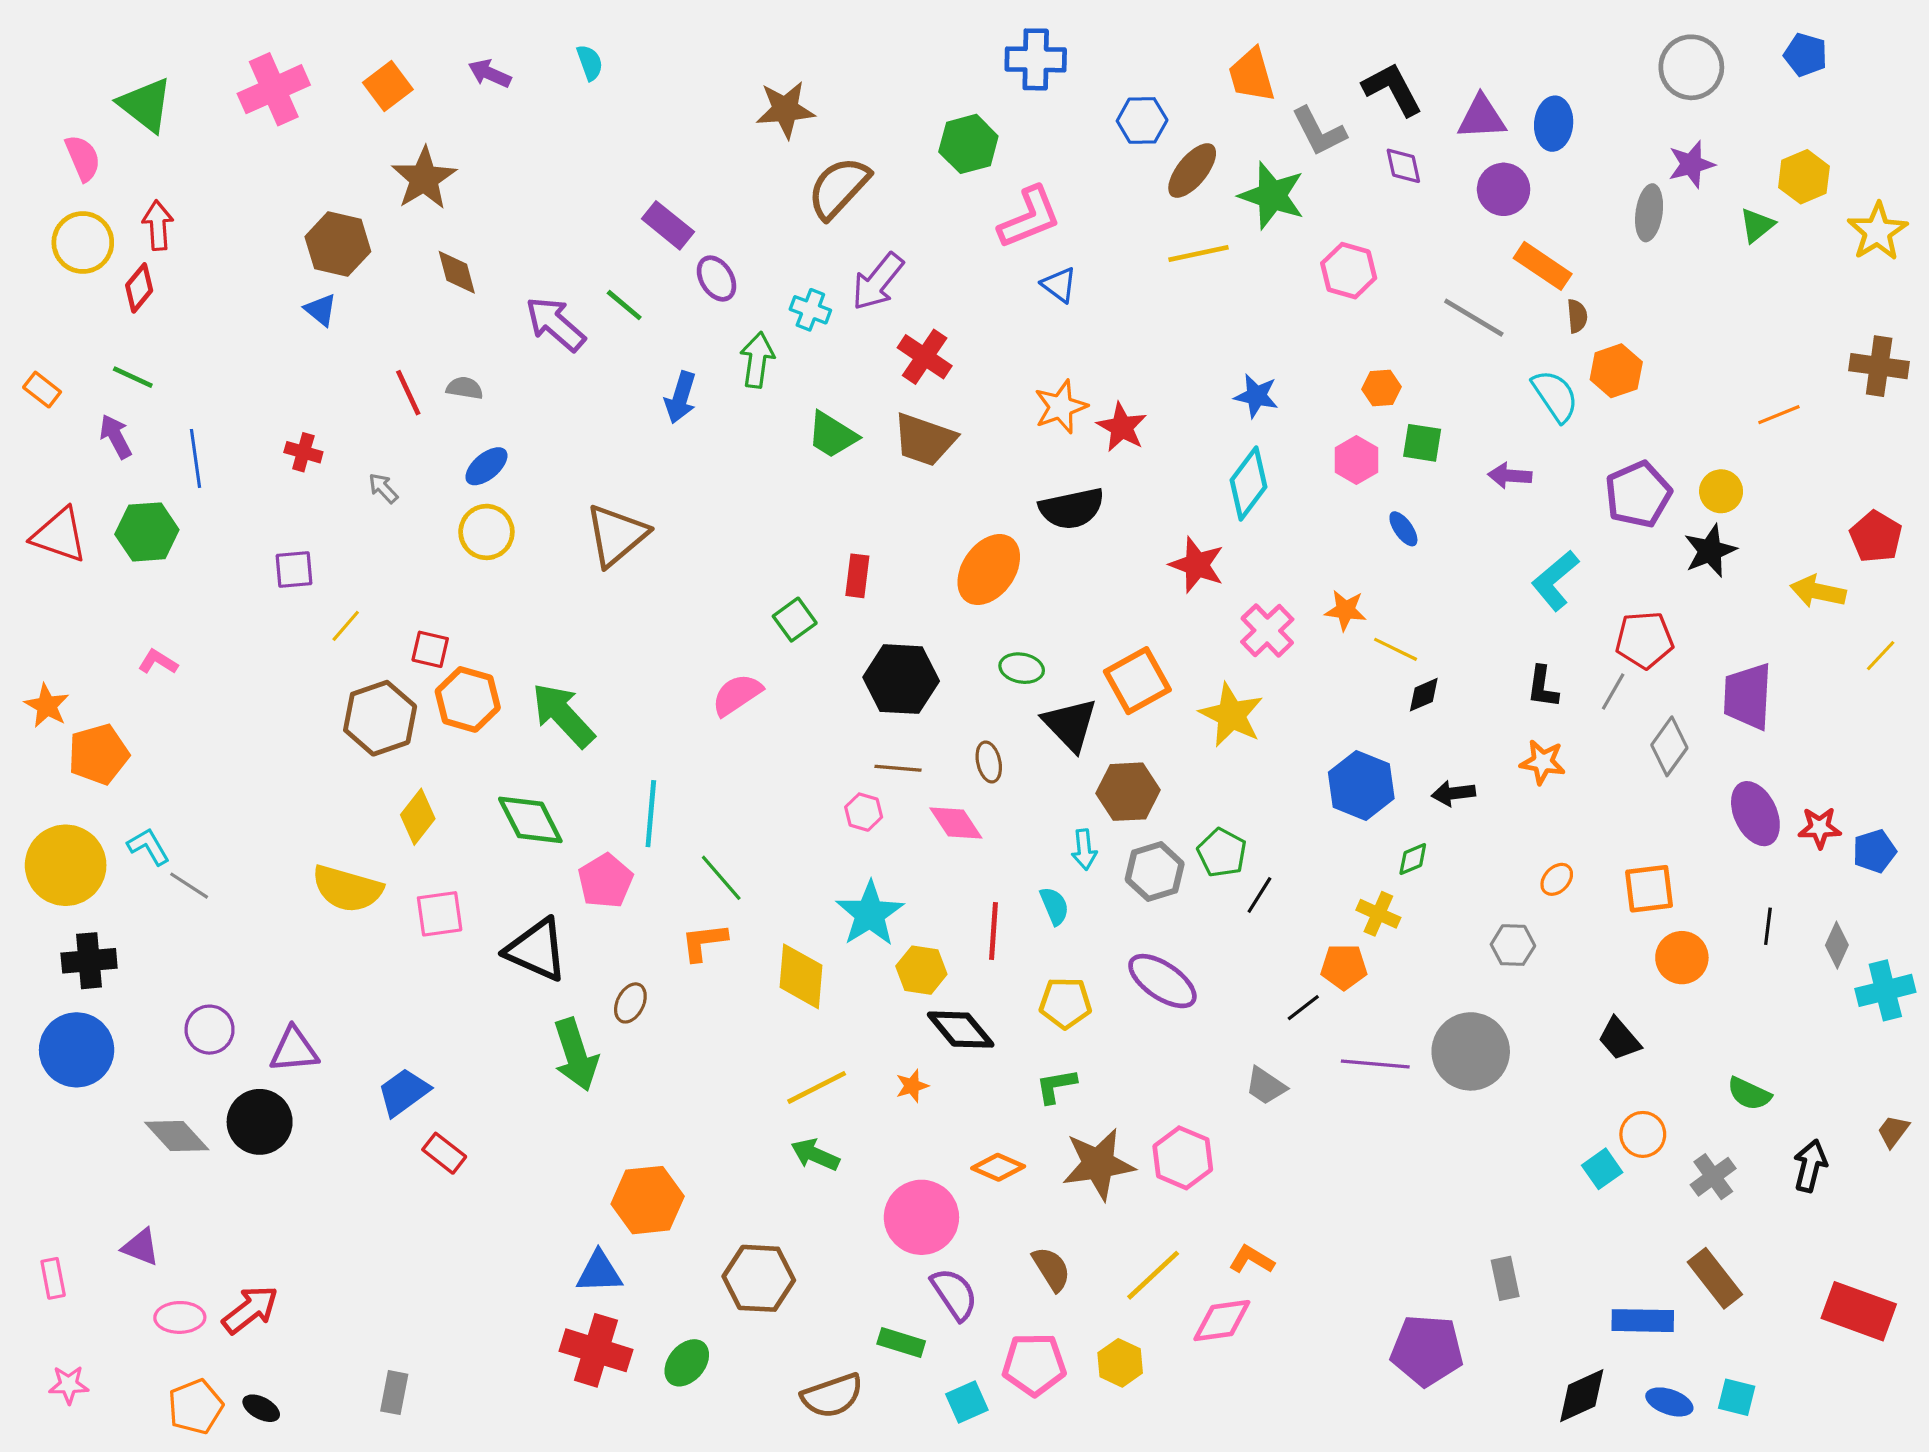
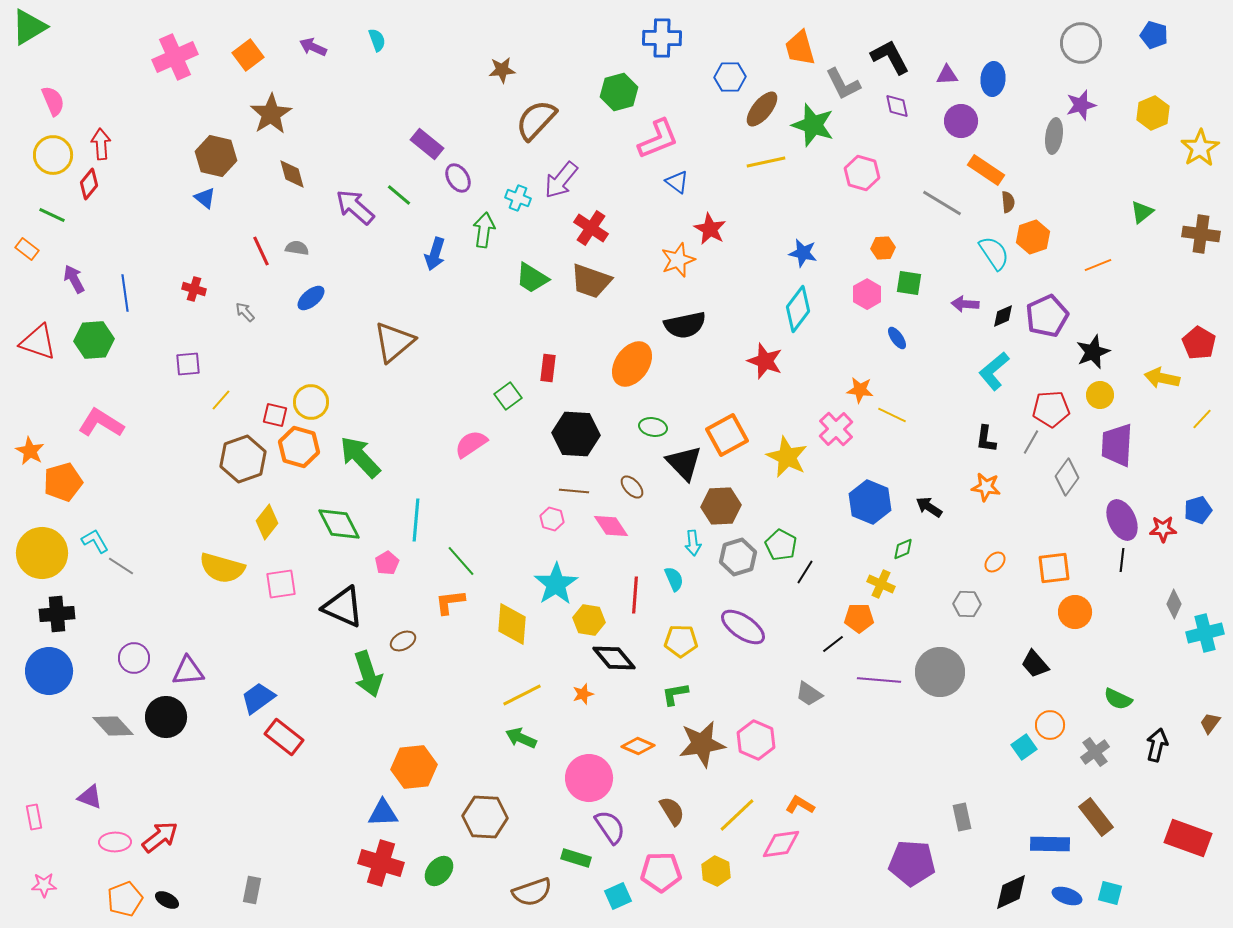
green triangle: (145, 105) -> (29, 27), moved, turned 51
brown star: (785, 110) -> (502, 70), size x0.7
purple triangle: (1482, 117) -> (947, 75), size x0.7
green triangle: (1757, 225) -> (1142, 212), moved
green line: (133, 377) -> (52, 215), moved
orange line: (1779, 415) -> (1098, 265), moved
red star: (1122, 427) -> (710, 229), moved
yellow circle: (1721, 491) -> (1100, 395), moved
yellow circle: (486, 532) -> (311, 402), moved
pink cross: (1267, 631) -> (836, 429), moved
pink L-shape: (158, 662) -> (101, 423), size x1.8
black diamond: (1424, 695) -> (1003, 316), moved
brown ellipse: (989, 762) -> (632, 487), turned -30
black arrow: (1453, 793) -> (929, 507), turned 40
blue pentagon: (1874, 851) -> (1198, 510), moved
pink pentagon: (605, 881) -> (387, 563), size x0.7
black line: (1768, 926) -> (1122, 560), moved
brown ellipse: (630, 1003) -> (403, 641), turned 35
red rectangle: (444, 1153) -> (284, 737), size x1.4

